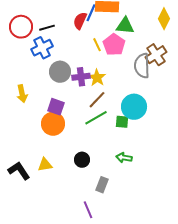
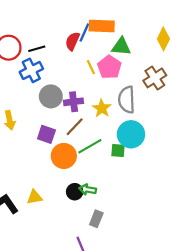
gray semicircle: (142, 66) -> (127, 100), moved
yellow star: (97, 78) -> (102, 108), moved
brown line: (97, 100) -> (75, 127), moved
orange circle: (53, 124) -> (64, 156), moved
green arrow: (124, 158) -> (88, 190), moved

